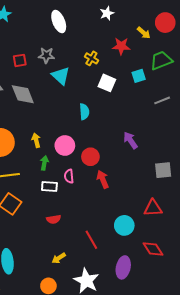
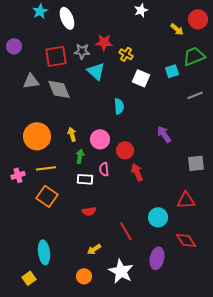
white ellipse: (59, 22) -> (67, 18), moved
red star: (121, 46) -> (104, 42), moved
red square: (20, 60) -> (56, 56), size x1.6

